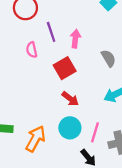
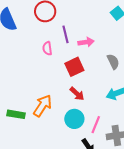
pink arrow: (75, 39) -> (86, 42), turned 70
orange arrow: (35, 139) -> (43, 106), moved

